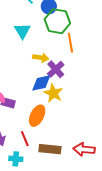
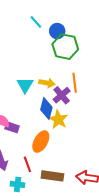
cyan triangle: (22, 31) -> (25, 85), moved
orange line: (70, 43) -> (75, 83), moved
blue diamond: (41, 83) -> (46, 109), turned -65

